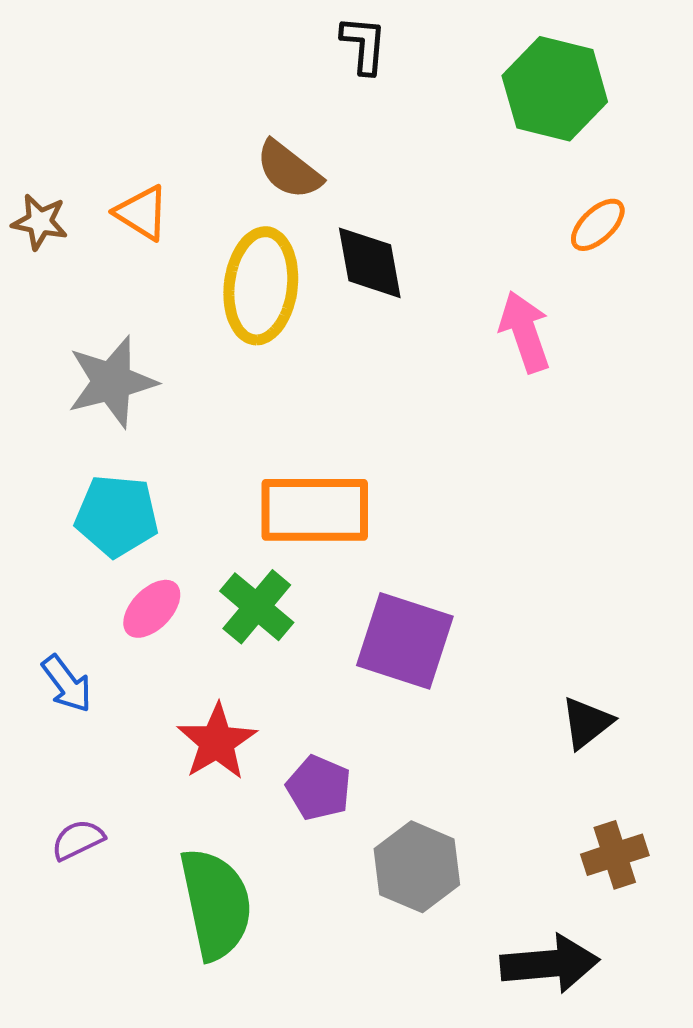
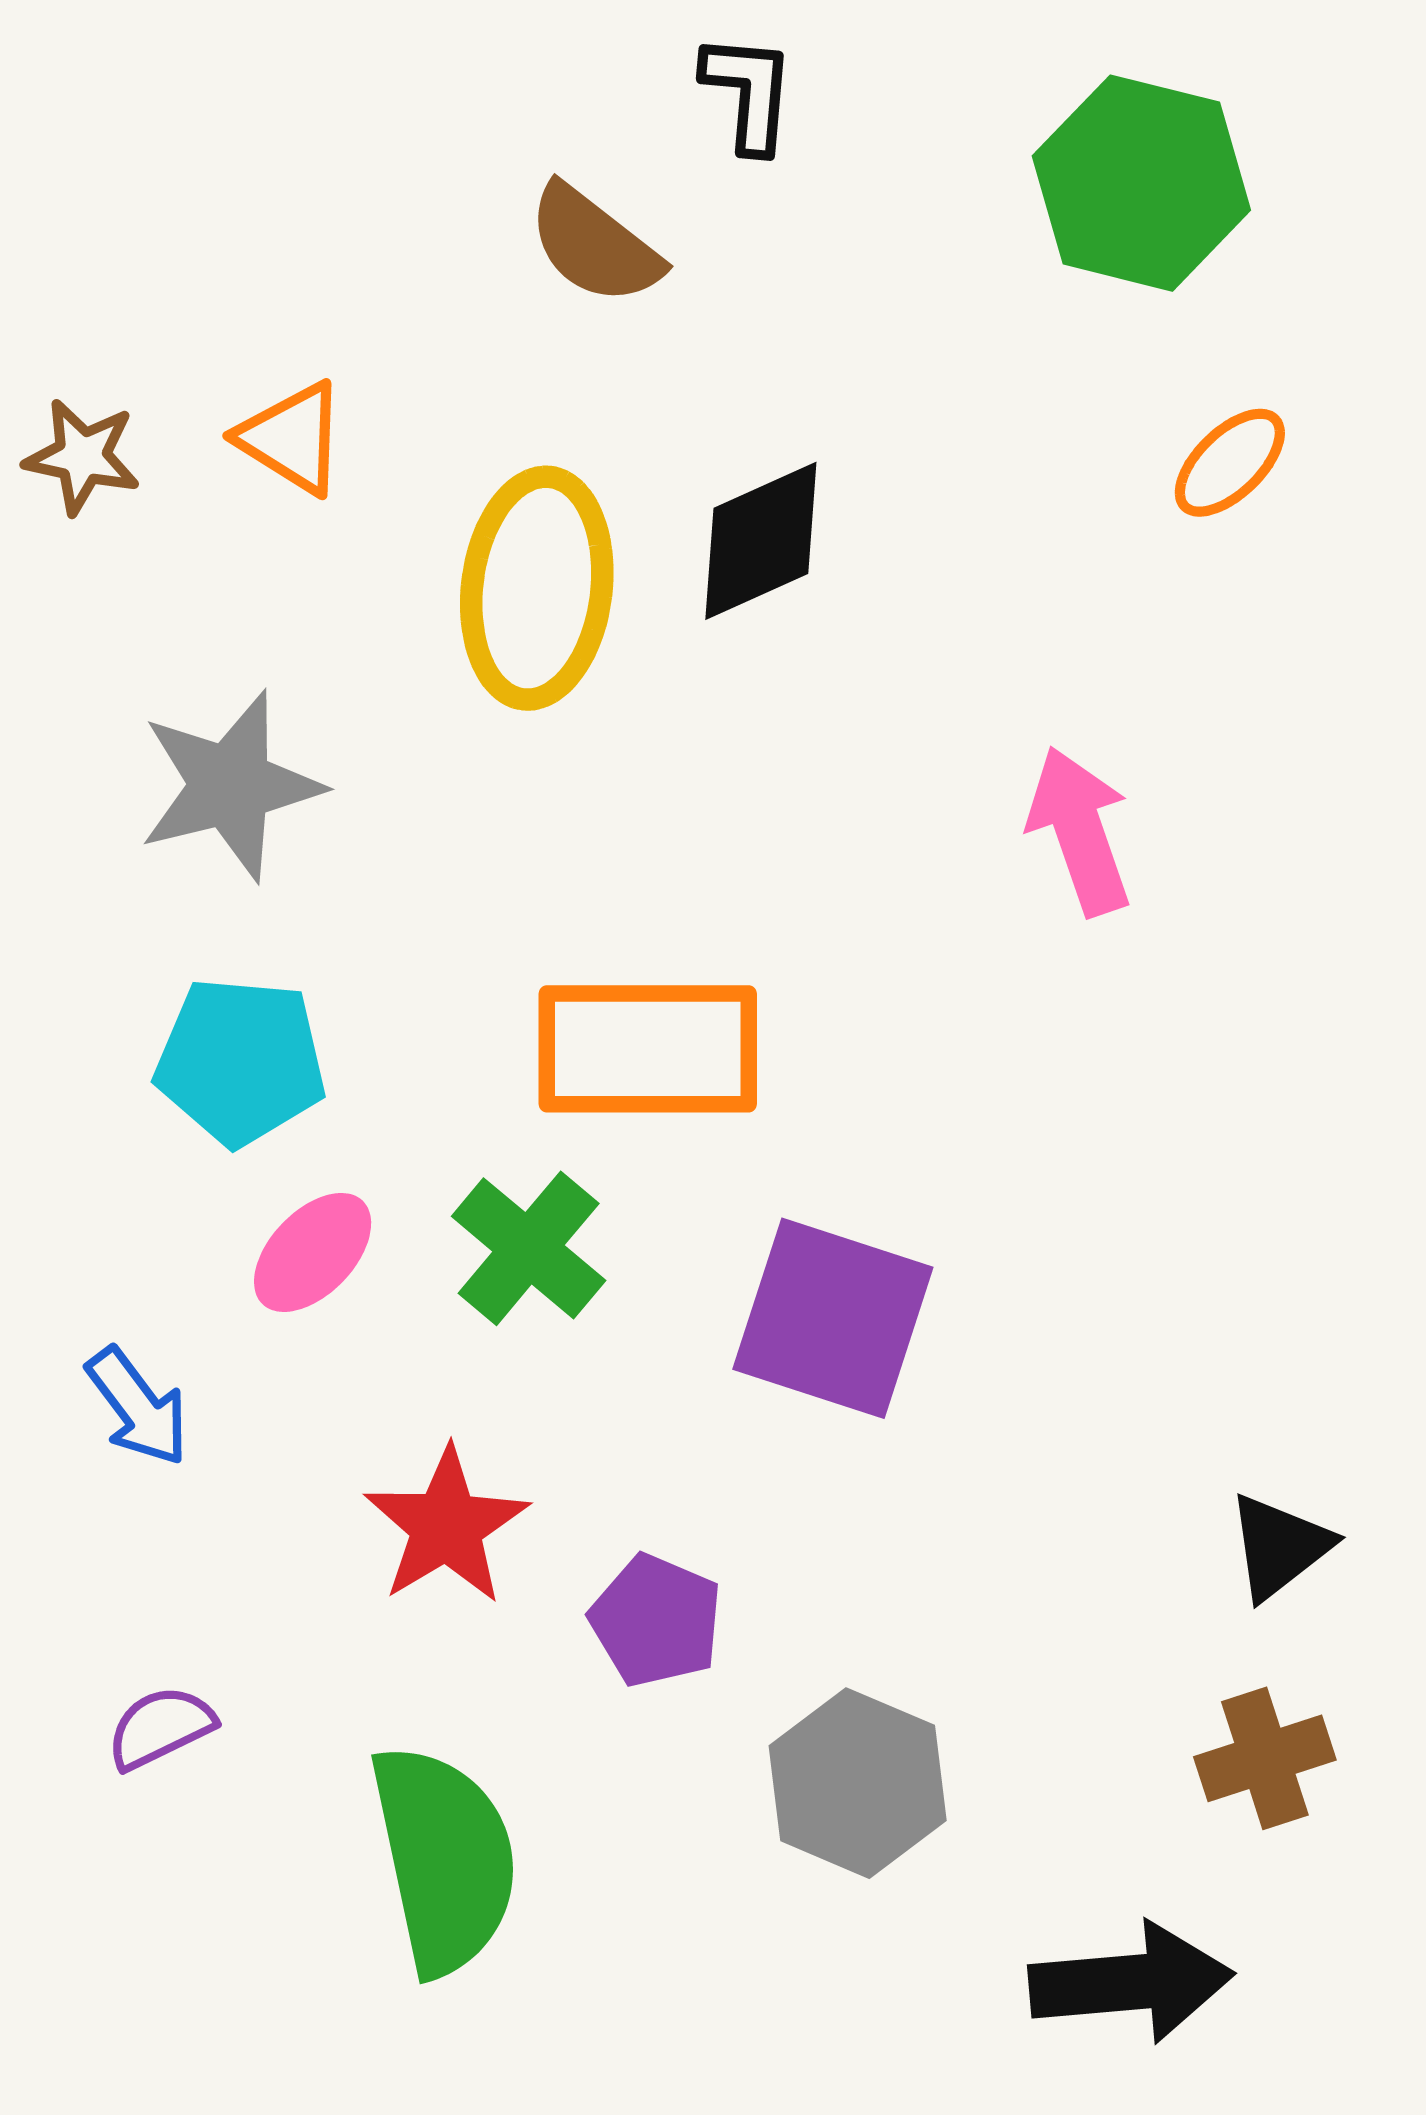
brown semicircle: (289, 170) -> (594, 245), moved
black diamond: (370, 263) -> (761, 541), turned 76
pink arrow: (525, 332) -> (1080, 831), moved
black triangle: (587, 723) -> (1279, 1547), moved

